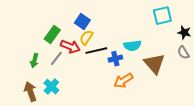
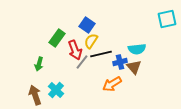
red arrow: (70, 47) -> (75, 50), turned 48
gray line: (56, 59) -> (82, 62), moved
brown triangle: (154, 64) -> (134, 67), moved, size x0.7
orange arrow: (123, 81) -> (112, 84), moved

